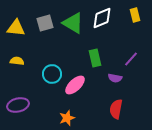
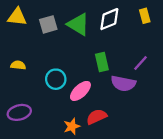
yellow triangle: (16, 28) -> (17, 17), moved
purple semicircle: (115, 78) -> (123, 83), size x1.6
red semicircle: (116, 109) -> (97, 117), moved, turned 54

